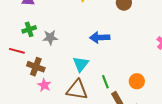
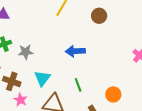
cyan triangle: (81, 64) -> (42, 78), moved
green line: (105, 82) -> (78, 85), moved

